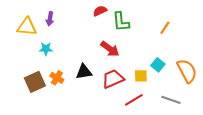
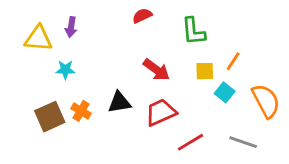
green L-shape: (121, 22) -> (193, 31), moved
orange line: (165, 28) -> (233, 61), moved
yellow square: (141, 76) -> (205, 71), moved

